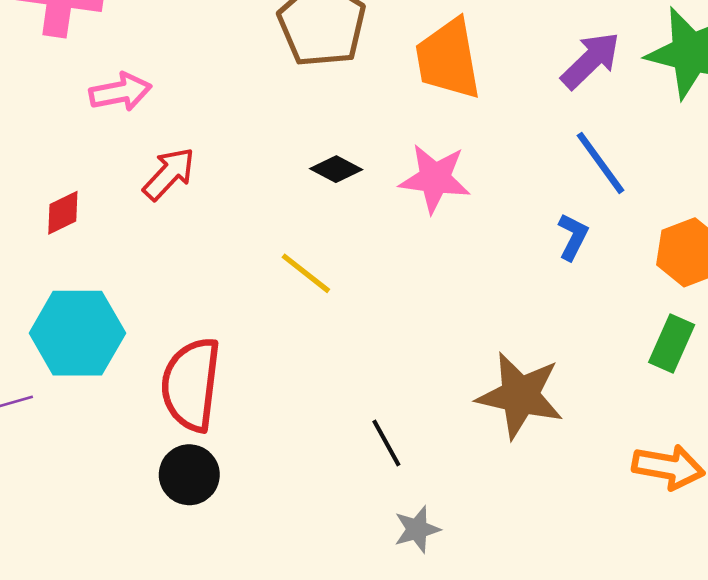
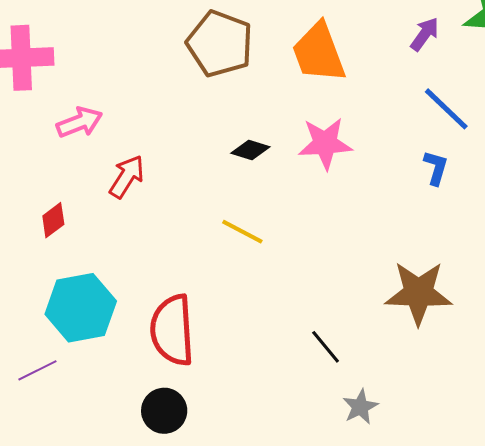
purple arrow: (590, 60) -> (425, 34), size x0.7
black circle: (189, 475) -> (164, 411), moved

